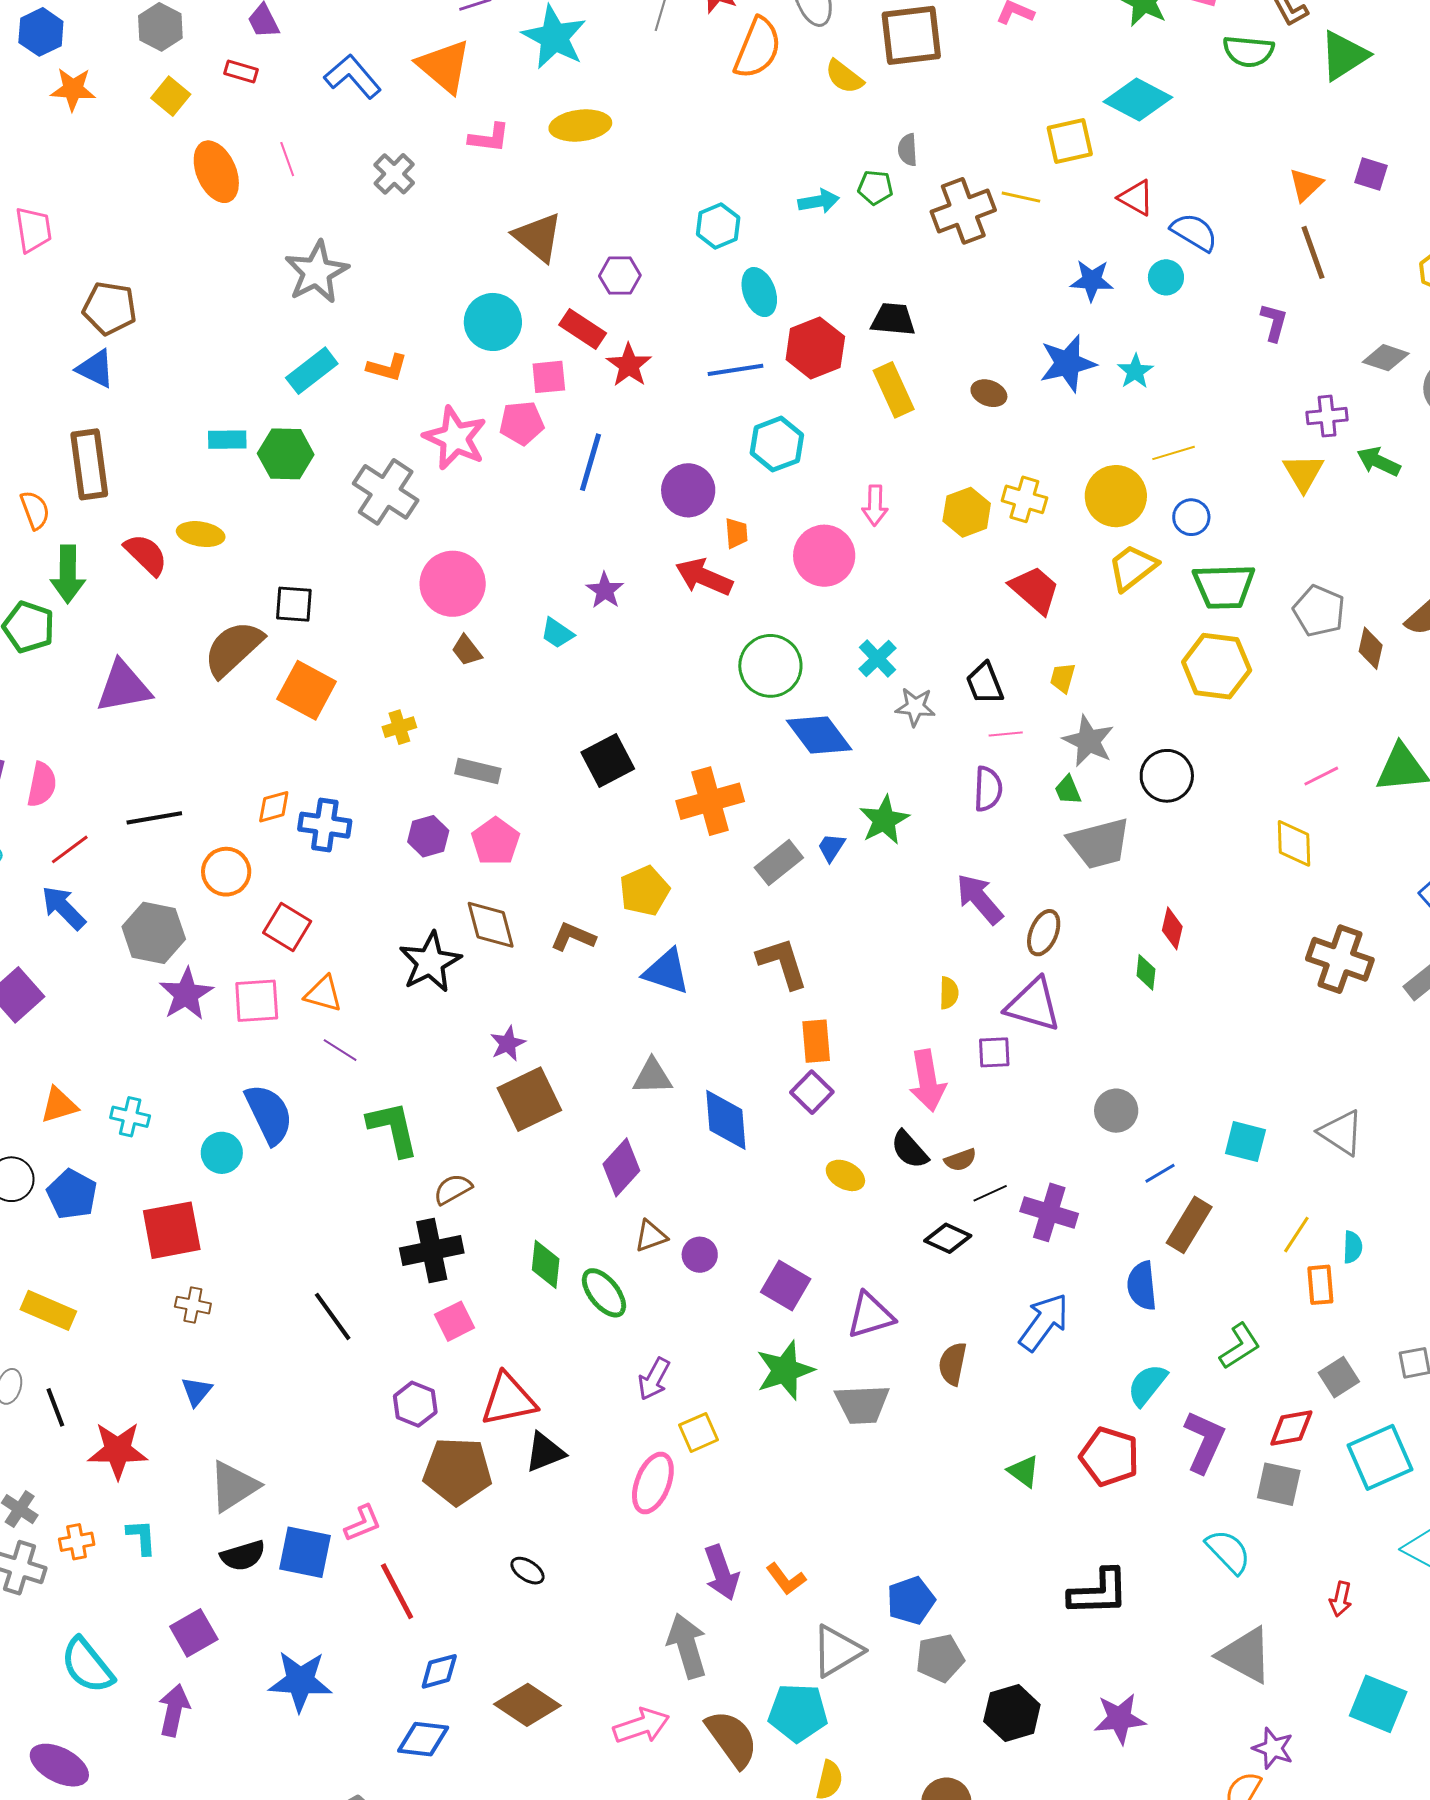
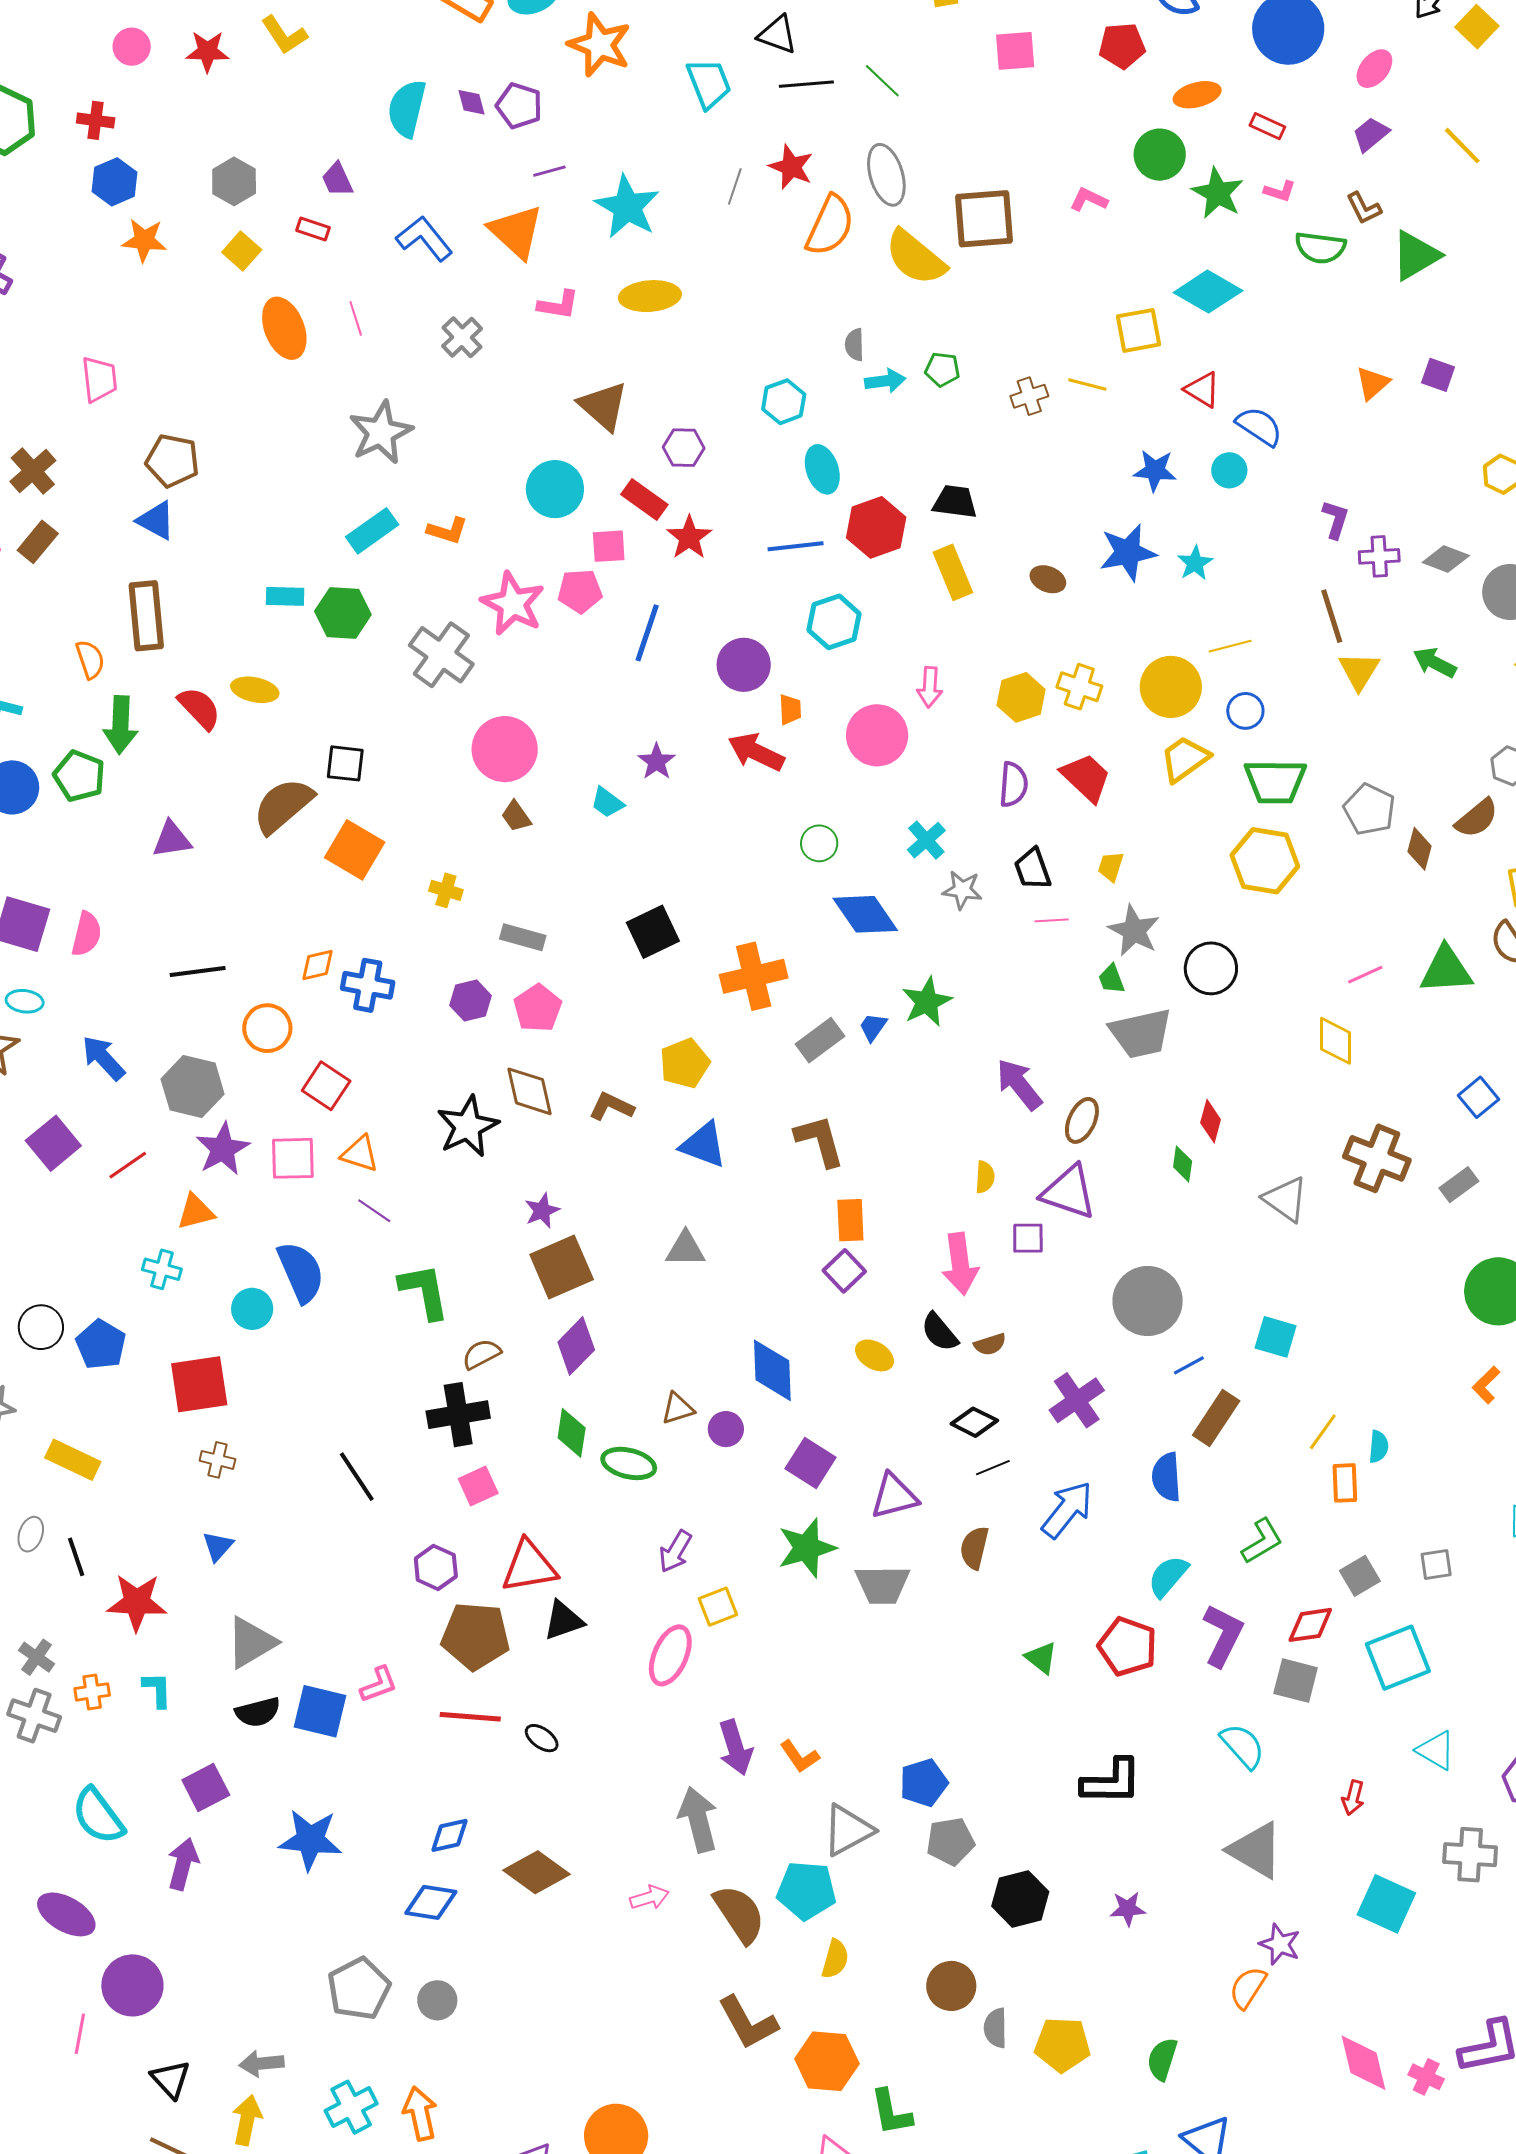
yellow semicircle: (844, 77) -> (915, 257), size x1.6
gray semicircle: (908, 150) -> (855, 345), moved
brown cross: (963, 211) -> (1029, 396), size x0.6
brown line: (1313, 252) -> (1332, 616), moved
purple cross: (1327, 416) -> (1379, 556), moved
green circle: (770, 666) -> (819, 843), size x0.6
purple triangle: (123, 687) -> (172, 839), size x0.7
yellow cross: (399, 727) -> (446, 890), turned 32
purple semicircle: (988, 789) -> (1013, 784), moved
red line: (70, 849) -> (128, 1165), moved
orange triangle: (59, 1105) -> (196, 1212), moved
gray circle: (1116, 1111) -> (1148, 1301), size x1.6
blue diamond: (726, 1120) -> (772, 1370), moved
gray triangle: (1341, 1133) -> (1285, 1199), moved
purple diamond: (621, 1167) -> (576, 1346), moved
black line: (990, 1193) -> (993, 1468), moved
purple cross: (1049, 1212) -> (1077, 1400), turned 36
green ellipse: (604, 1293) -> (629, 1463), turned -40
red line: (397, 1591) -> (470, 1717), moved, turned -60
purple star: (1120, 1719) -> (1128, 1909), size x0.7
pink arrow: (641, 1726) -> (649, 1897), size x0.7

